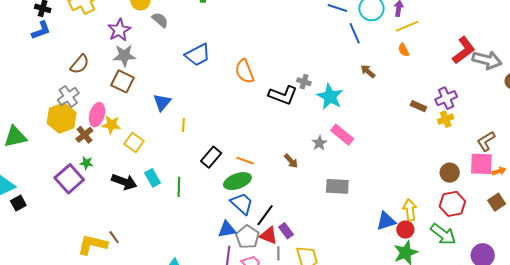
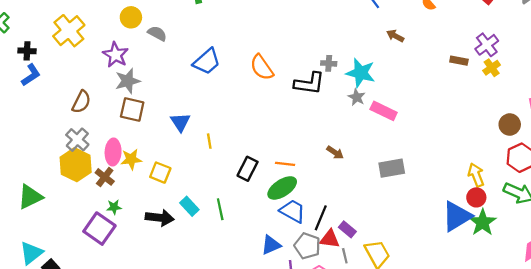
gray star: (319, 143) -> (357, 97), moved
blue triangle: (386, 221) -> (457, 216), moved, size x1.4
blue triangle: (227, 229) -> (271, 245), moved

